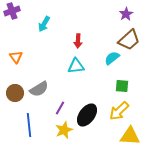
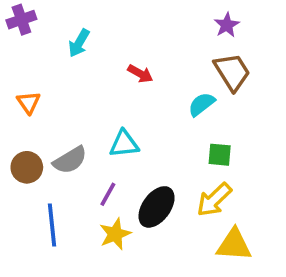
brown trapezoid: (129, 40) -> (232, 72), turned -80
red arrow: (78, 41) -> (140, 74), turned -64
cyan triangle: (76, 66) -> (124, 144), moved

